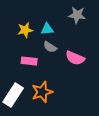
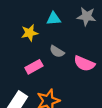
cyan triangle: (47, 29) -> (54, 19), moved
pink rectangle: (29, 61) -> (34, 67), turned -35

